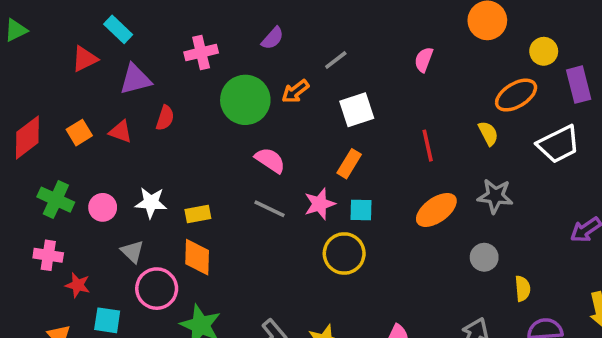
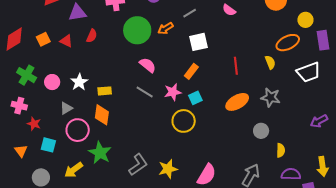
pink semicircle: (424, 60) -> (229, 10), moved, turned -80
white star: (151, 203) -> (79, 82), turned 30
cyan square: (361, 210) -> (195, 98), turned -32
gray triangle: (132, 251) -> (66, 108), turned 40

